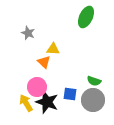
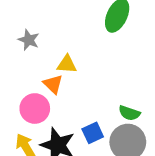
pink circle: (37, 87) -> (35, 109), moved
blue square: (70, 94) -> (93, 133), turned -32

